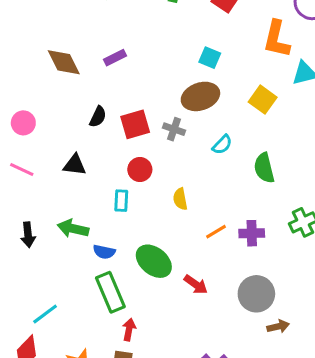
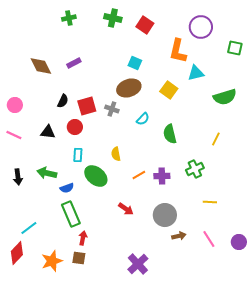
red circle: (140, 170) -> (75, 127), moved
blue semicircle: (104, 252) -> (67, 188), turned -32
green ellipse: (154, 261) -> (96, 176), moved

